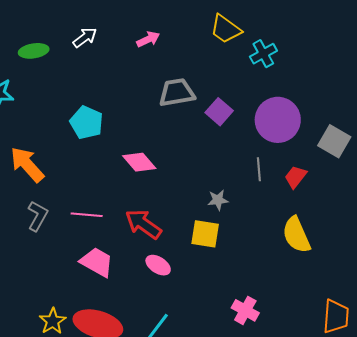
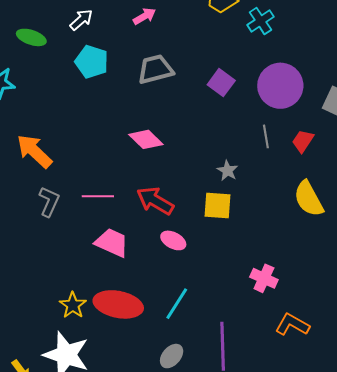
green ellipse: (34, 51) -> (31, 37), turned 32
gray trapezoid: (177, 92) -> (155, 69), moved
cyan pentagon: (87, 123) -> (92, 62), moved
gray star: (218, 200) -> (227, 171), turned -30

